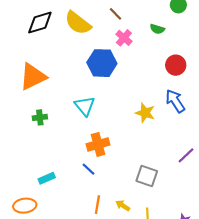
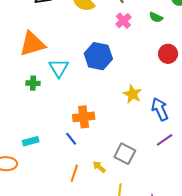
blue hexagon: (102, 63) -> (98, 56), moved
blue arrow: (175, 101) -> (160, 109), moved
cyan triangle: (85, 106) -> (59, 68), moved
yellow arrow: (123, 206) -> (99, 167), moved

